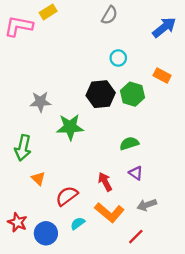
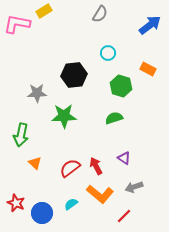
black hexagon: (101, 94) -> (74, 75), moved
green semicircle: (129, 143) -> (114, 118), moved
red semicircle: (67, 196) -> (70, 168), moved

